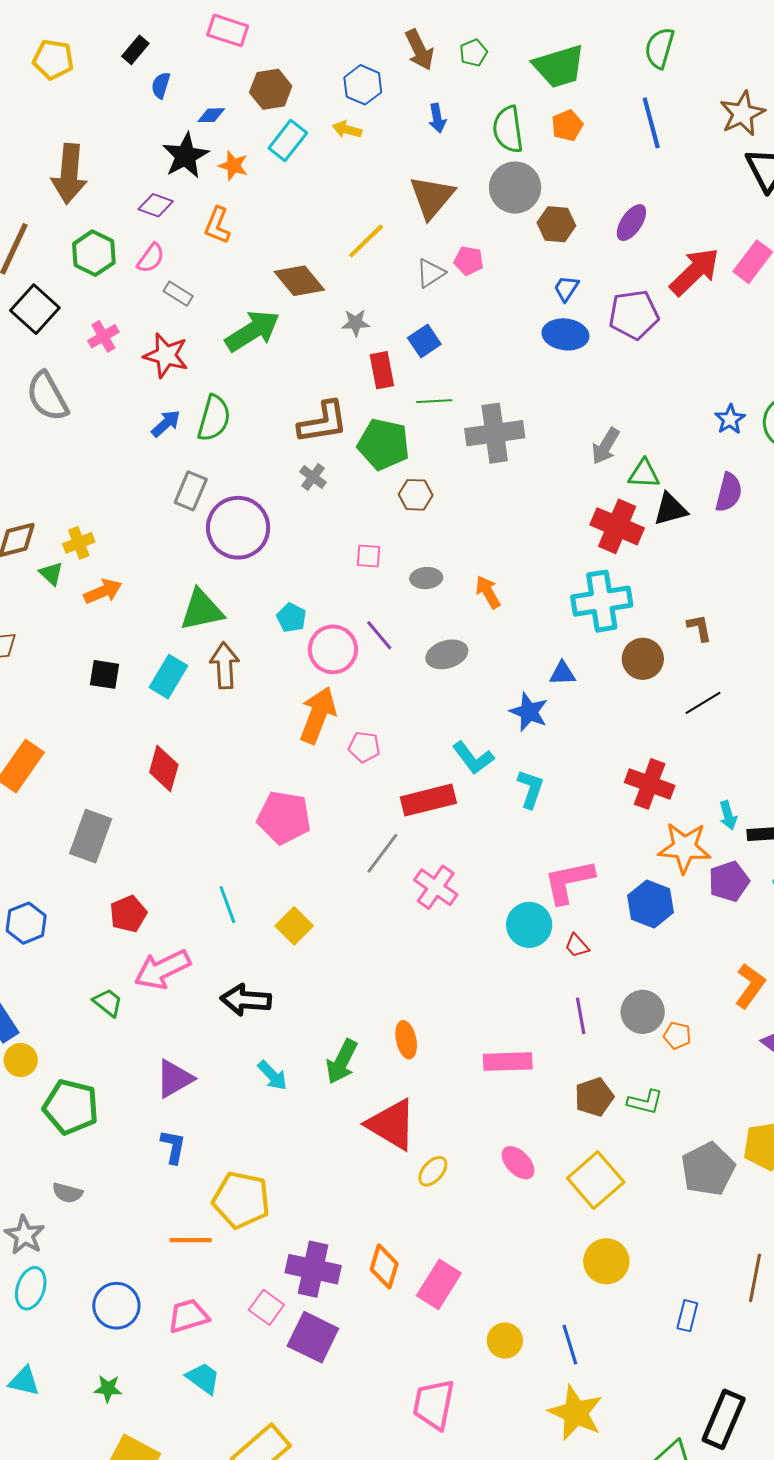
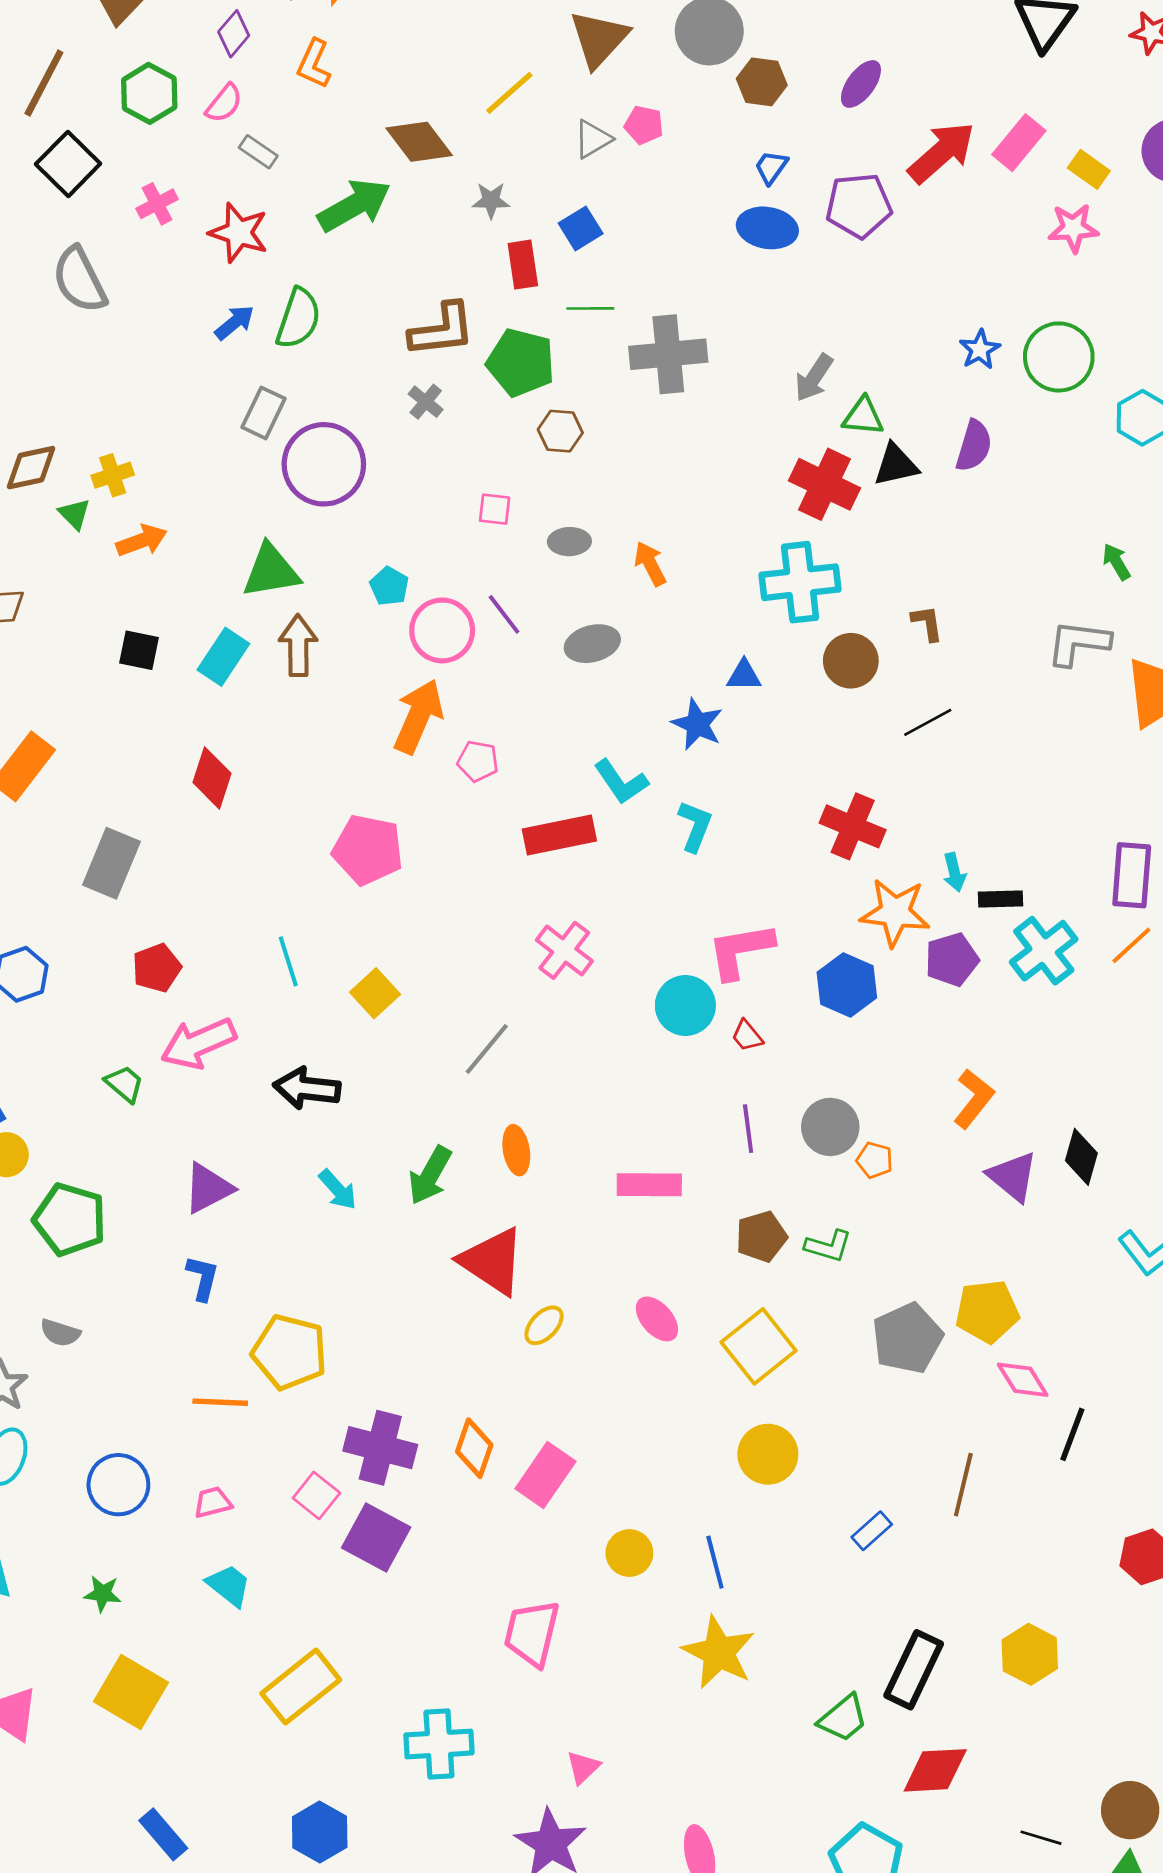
purple diamond: (156, 205) -> (234, 34), turned -72
gray line: (382, 853) -> (487, 1049), moved
pink trapezoid: (188, 1316) -> (213, 1502), size x0.7
blue rectangle: (687, 1316) -> (872, 1531), turned 32

